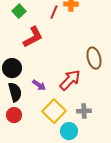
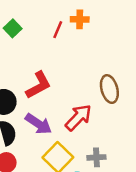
red L-shape: (33, 37) -> (38, 85), moved
purple arrow: (39, 85) -> (38, 124), size x1.5

